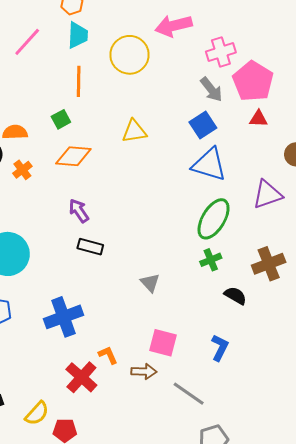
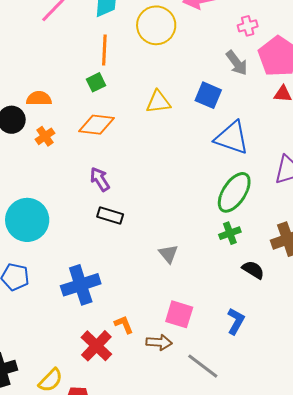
pink cross: (221, 52) -> (248, 26), size x0.7
green square: (61, 119) -> (96, 82), moved
blue square: (203, 125) -> (208, 95), moved, turned -36

